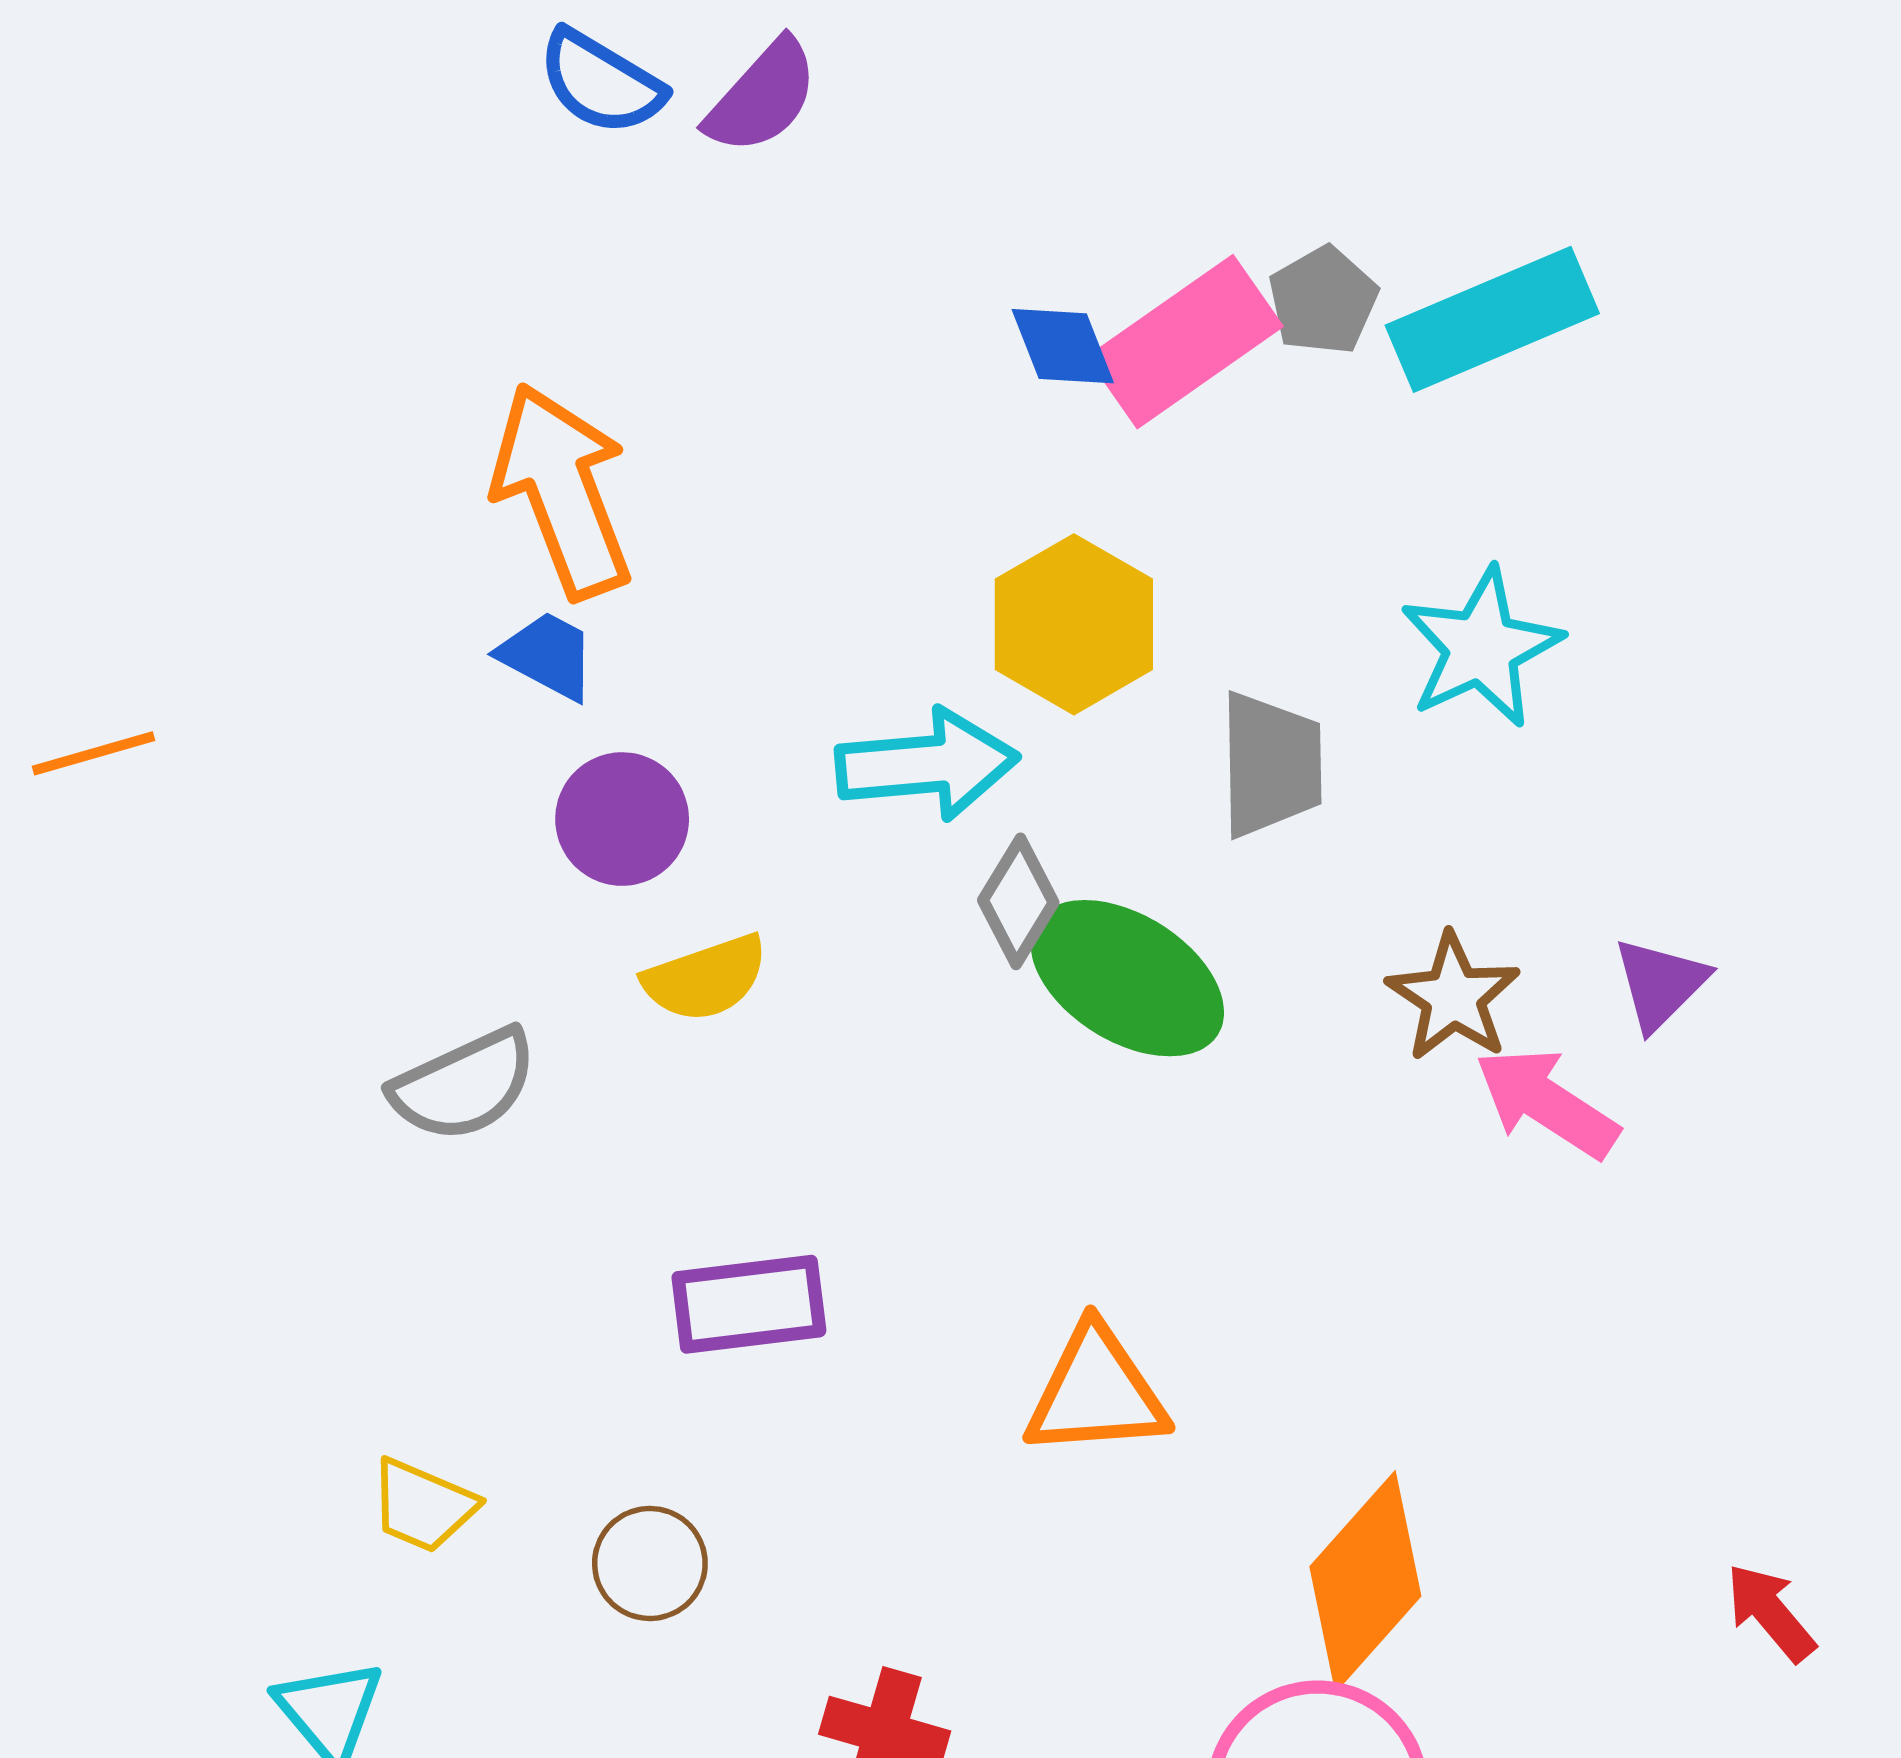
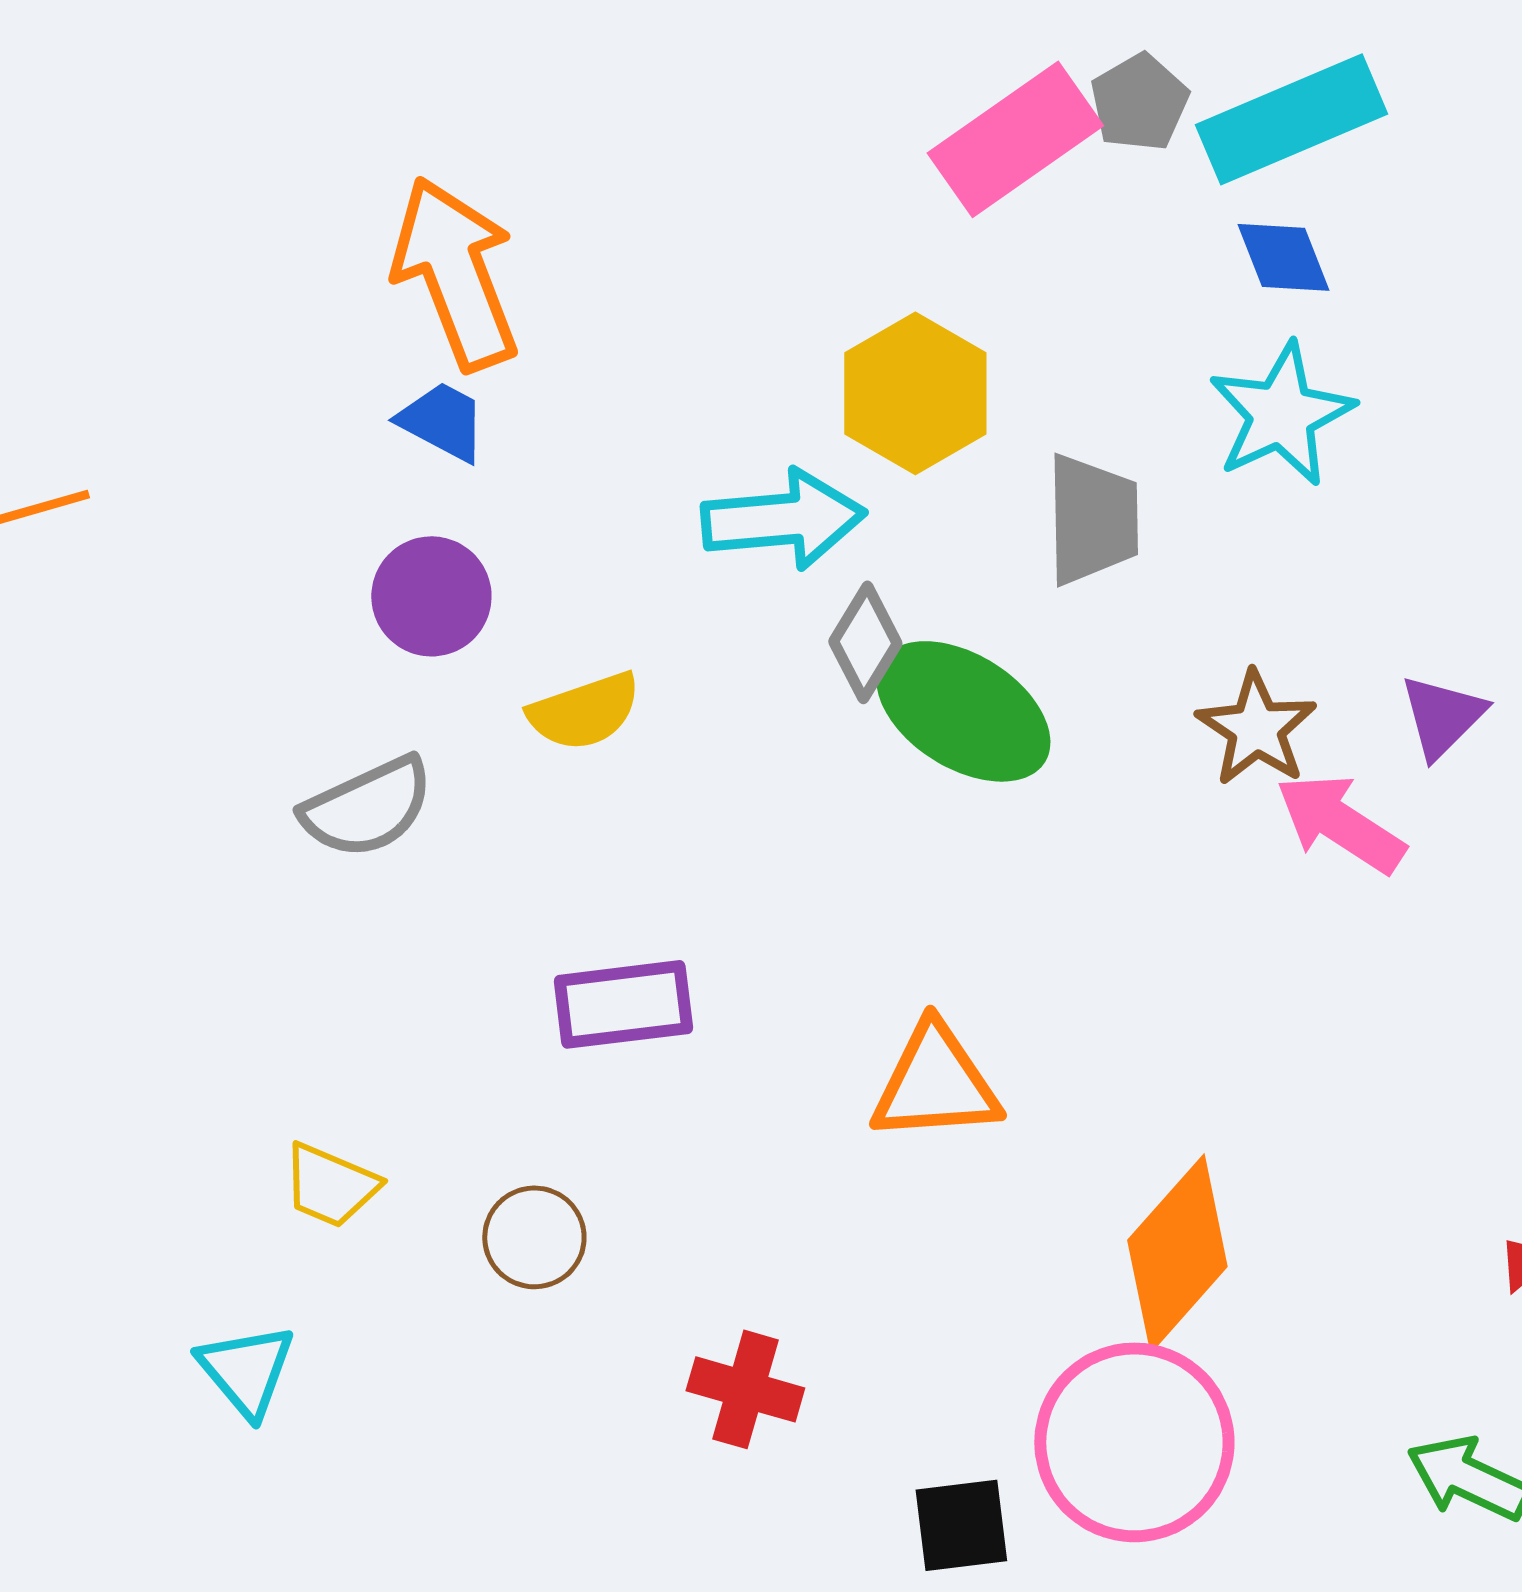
blue diamond: (1063, 346) -> (1283, 257), moved
purple circle: (622, 819) -> (431, 596), moved

